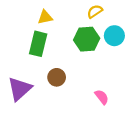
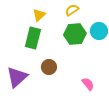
yellow semicircle: (95, 11) -> (72, 10), moved
yellow triangle: (45, 17) -> (39, 15), turned -32

